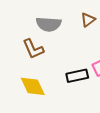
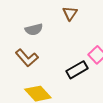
gray semicircle: (49, 24) -> (34, 30), size x0.7

